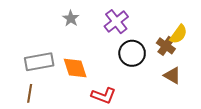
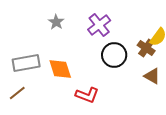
brown line: (30, 93) -> (17, 93), turned 42

